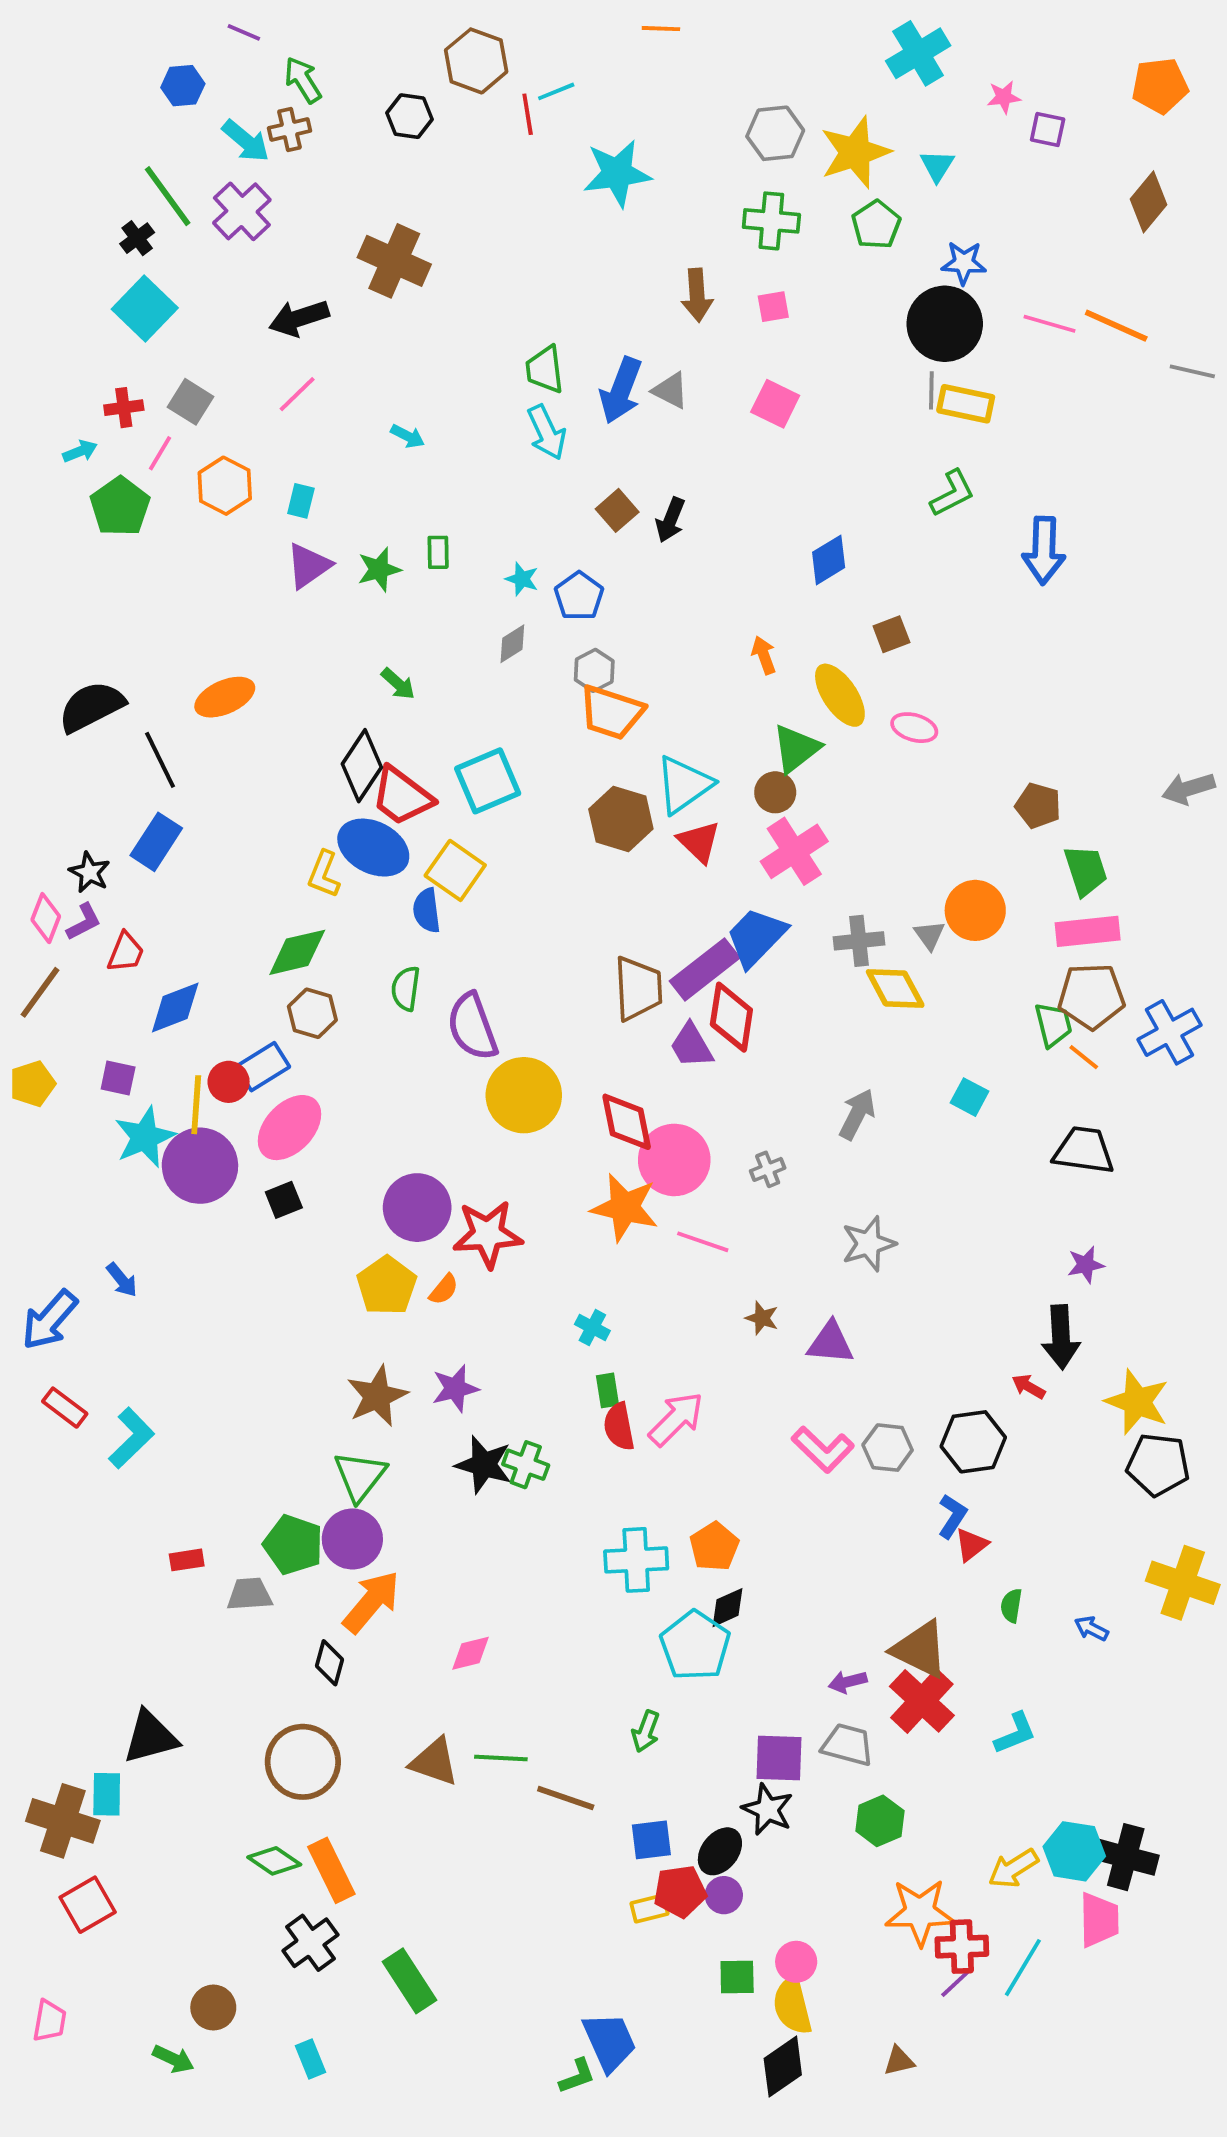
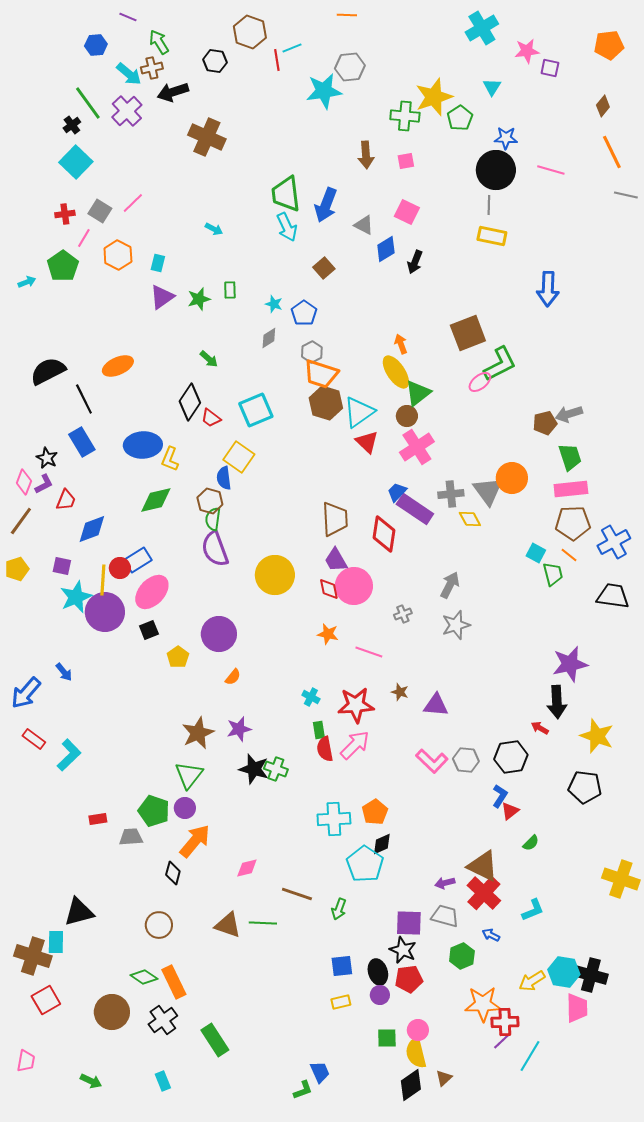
pink star: (1004, 97) -> (527, 51), size x1.4
gray hexagon: (775, 133) -> (350, 67), moved
yellow star: (855, 152) -> (434, 97), moved
brown diamond: (1149, 202) -> (603, 106), size x0.7
black arrow: (299, 318) -> (173, 92), moved
orange line: (1116, 326) -> (612, 152), moved, turned 40
green trapezoid: (545, 369) -> (286, 194), size x1.4
gray triangle: (670, 390) -> (364, 225), moved
pink line: (297, 394) -> (133, 203), moved
yellow rectangle: (966, 404) -> (492, 236), moved
cyan arrow: (80, 451) -> (27, 282), moved
green L-shape: (952, 493) -> (500, 364), moved, size x1.4
black arrow: (670, 520) -> (415, 262), moved
blue diamond: (829, 560) -> (386, 249), moved
brown square: (891, 634) -> (468, 333), size x1.8
yellow ellipse: (840, 695) -> (396, 372), moved
pink ellipse: (914, 728) -> (480, 382), turned -55
gray arrow: (1189, 789) -> (569, 414), moved
red trapezoid: (402, 796) -> (211, 418), size x0.6
brown pentagon: (1038, 806) -> (545, 423), turned -30
brown hexagon: (621, 819) -> (326, 403), moved
blue rectangle: (156, 842) -> (82, 442), turned -64
blue ellipse: (373, 848) -> (143, 445), moved, turned -30
gray triangle: (929, 935) -> (488, 491), size x1.8
blue trapezoid: (756, 937) -> (397, 492), size x0.6
purple rectangle: (705, 969) -> (415, 509), moved, turned 72
yellow diamond: (895, 989) -> (470, 519), size x0.7
brown hexagon: (312, 1013) -> (210, 501), moved
green trapezoid: (1053, 1025) -> (553, 574), moved
purple semicircle: (472, 1027) -> (215, 549), moved
purple trapezoid: (691, 1046) -> (336, 560), moved
cyan square: (969, 1097) -> (536, 553), moved
red diamond: (627, 1122) -> (329, 589), size x0.7
black trapezoid: (1084, 1150) -> (613, 596), moved
pink circle: (674, 1160) -> (354, 586), moved
orange star: (625, 1208) -> (328, 634), size x0.6
red star: (488, 1234) -> (356, 705), moved
gray star: (869, 1244) -> (456, 625), moved
purple star: (1086, 1265) -> (570, 664), size x1.8
yellow pentagon: (387, 1286) -> (178, 657), moved, size x0.7
black pentagon: (1158, 1465) -> (585, 787), moved
purple circle: (352, 1539) -> (185, 808), size x0.7
yellow cross: (1183, 1583) -> (621, 879), moved
green semicircle: (1011, 1606) -> (531, 843), turned -144
blue arrow: (1091, 1628) -> (491, 935), moved
brown circle: (303, 1762) -> (159, 925), size x0.7
brown line: (566, 1798) -> (297, 894), moved
black ellipse: (720, 1851) -> (378, 972), turned -55
red pentagon: (680, 1891) -> (409, 979), moved
cyan line: (1023, 1968) -> (530, 1056), moved
brown circle: (213, 2008) -> (112, 1012), moved, size x1.5
blue trapezoid: (610, 2042) -> (320, 1072), size x0.7
brown triangle: (899, 2061) -> (444, 1078), moved, turned -30

